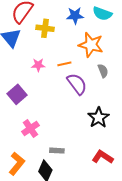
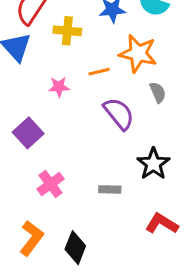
orange line: (64, 64) -> (99, 72), moved
gray rectangle: (57, 151) -> (110, 189), moved

